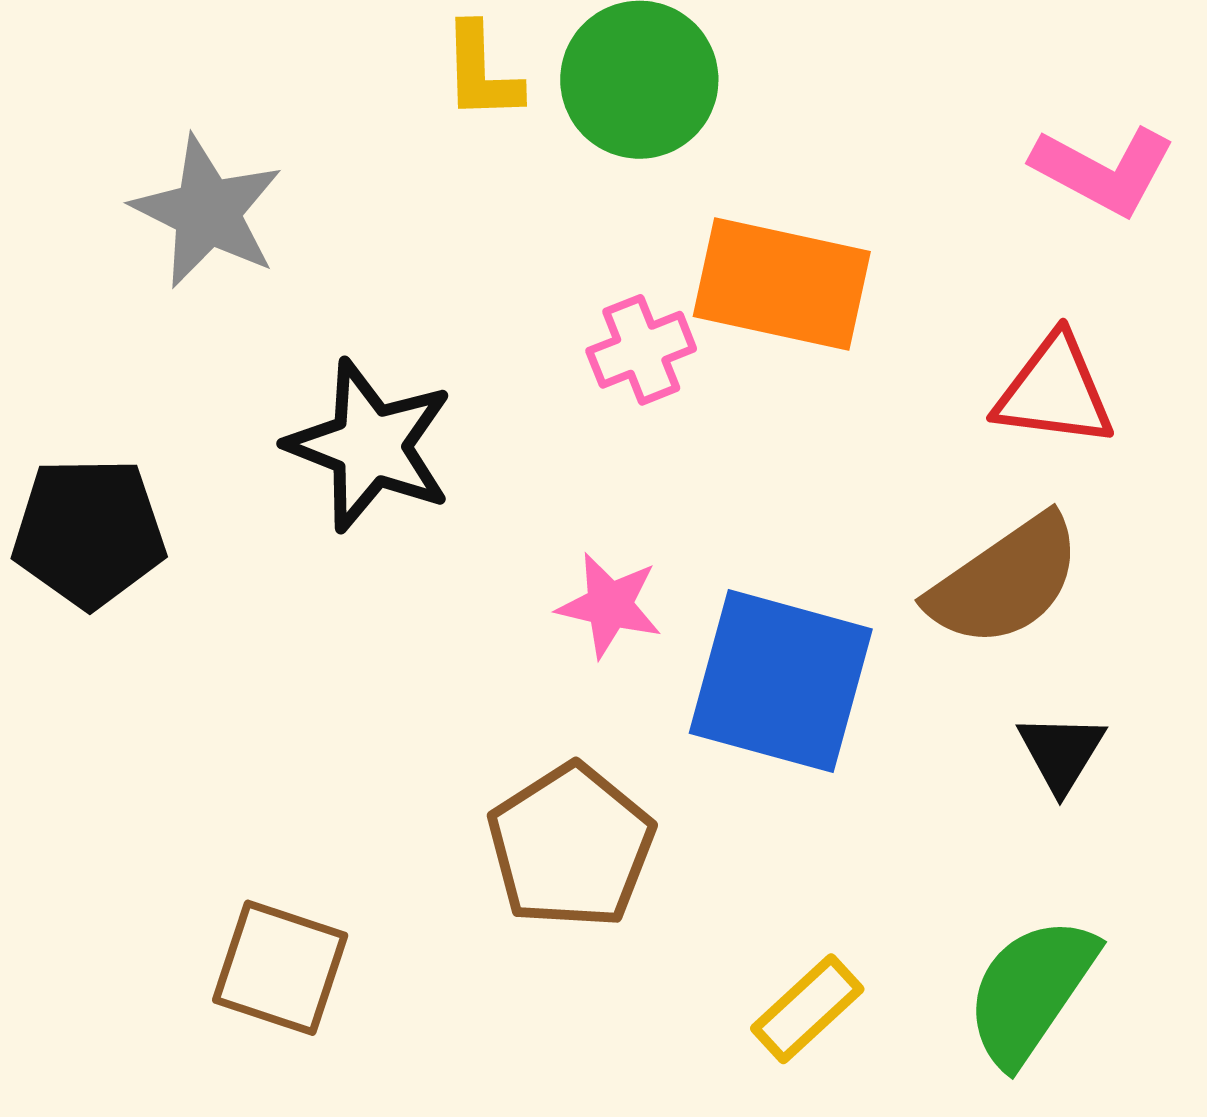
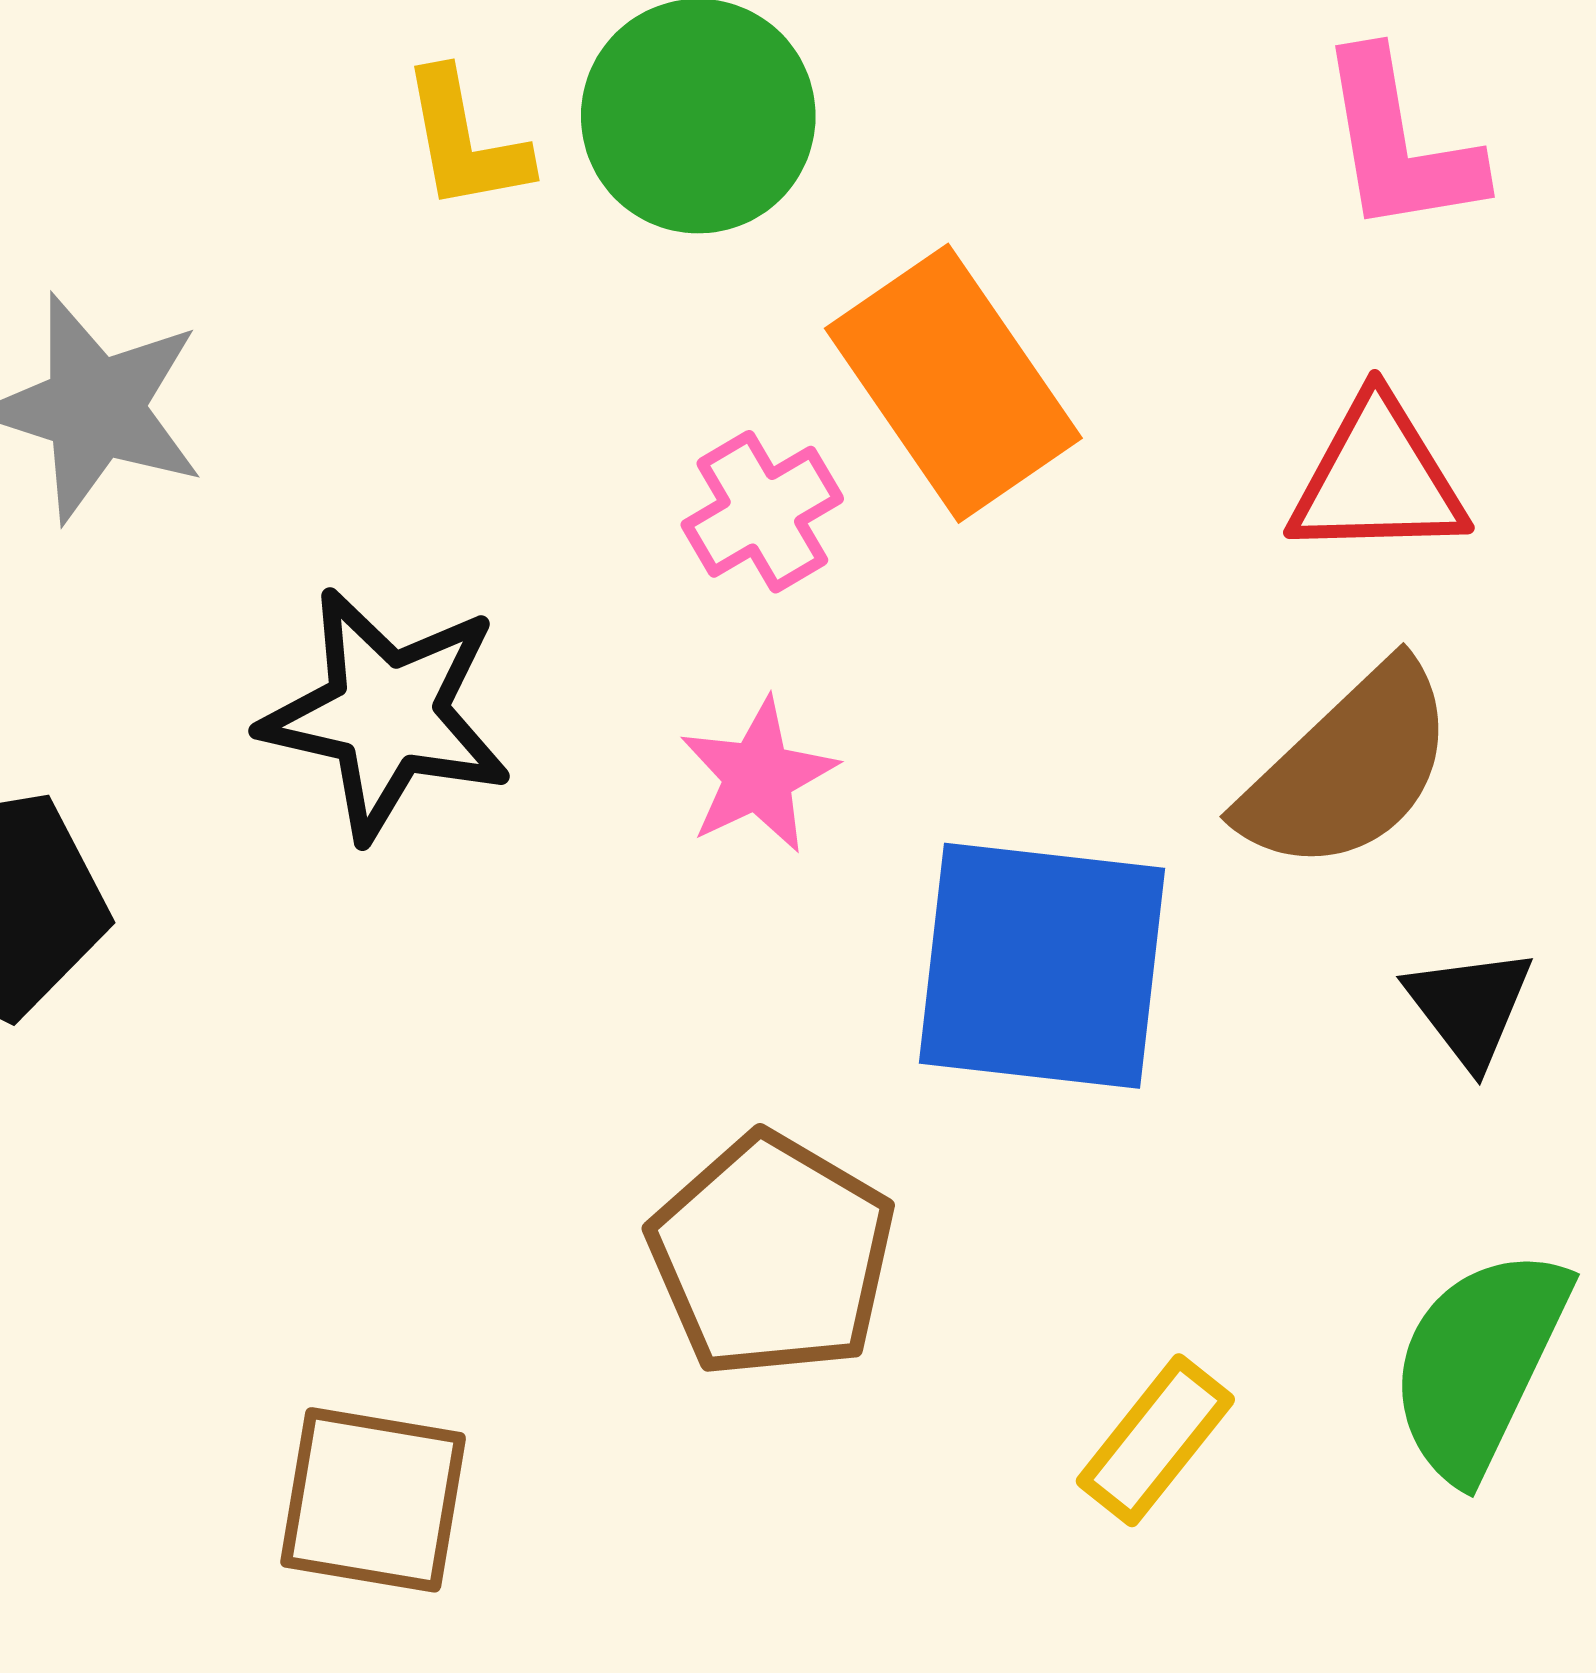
pink L-shape: (1103, 170) -> (1399, 144), turned 61
orange rectangle: (782, 284) -> (953, 383), turned 52
pink star: (609, 605) -> (758, 776), moved, turned -30

